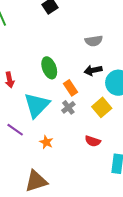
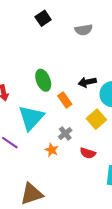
gray semicircle: (94, 41) -> (84, 30), moved
gray cross: (68, 107) -> (65, 133), moved
orange star: (46, 142) -> (52, 150), moved

